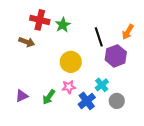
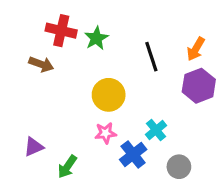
purple hexagon: (116, 56) -> (199, 86), moved
green arrow: (49, 97) -> (67, 167), moved
gray circle: (117, 101) -> (179, 167), moved

